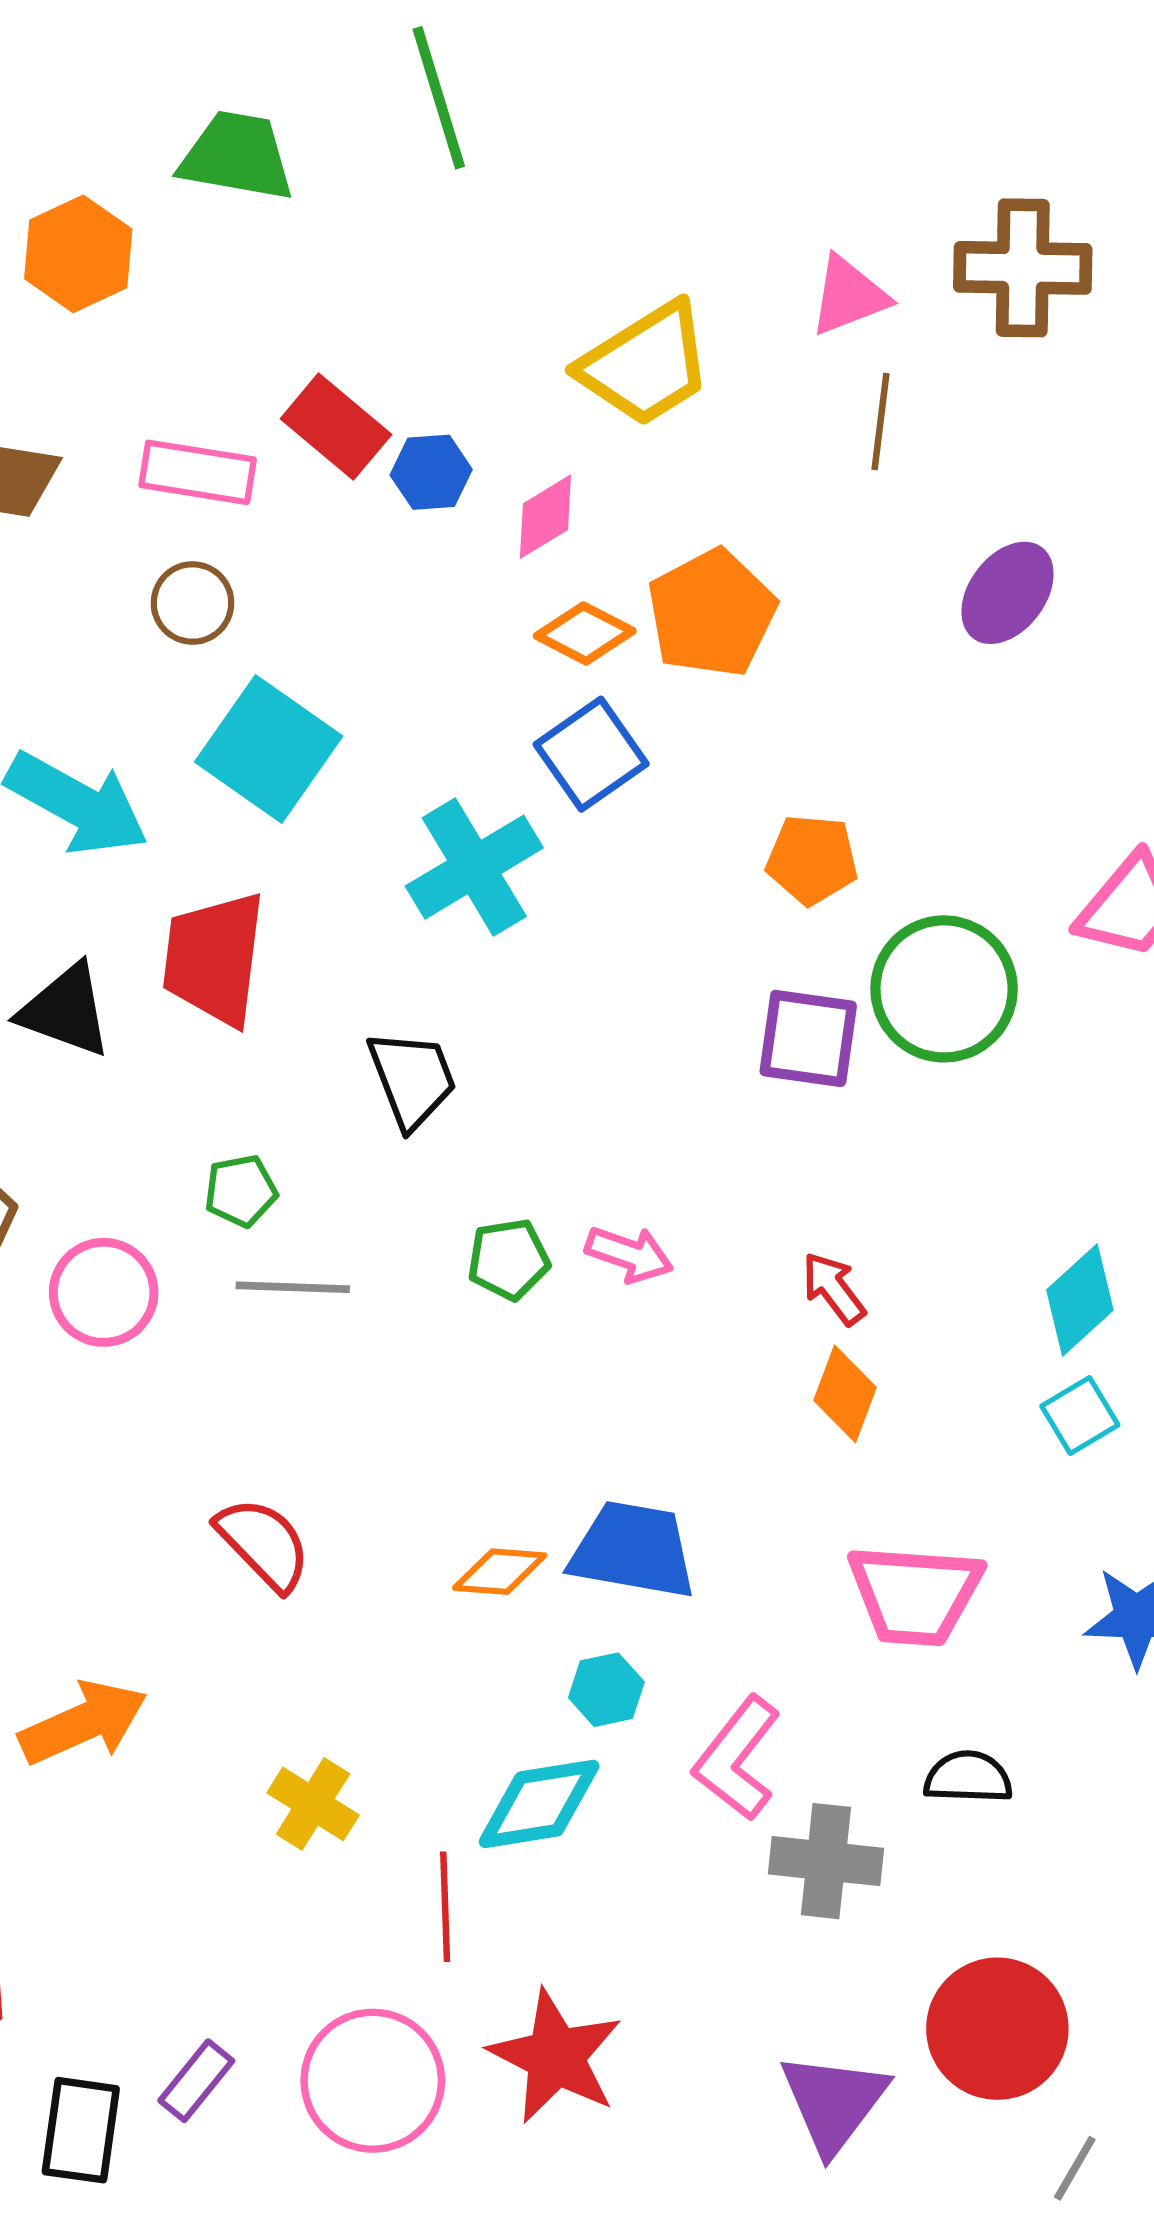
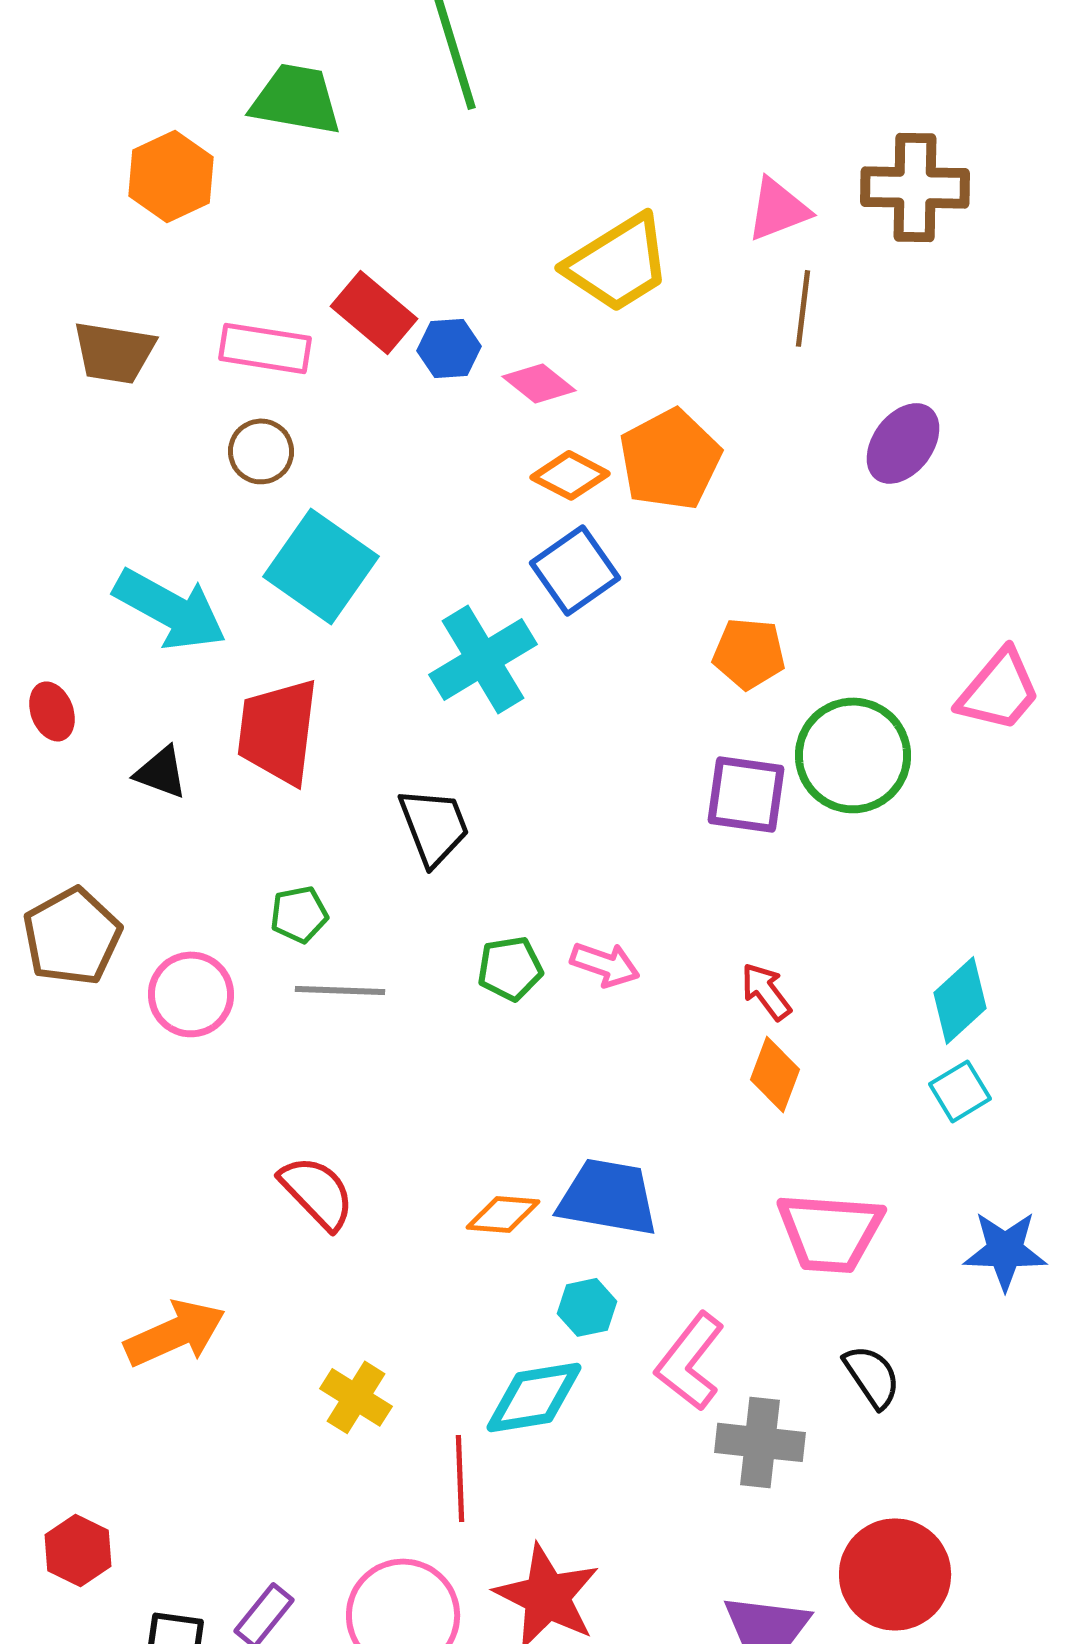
pink diamond: (545, 517) -> (539, 383), turned 70
black triangle: (66, 1011) -> (161, 772), size x0.7
black semicircle: (968, 1777) -> (872, 1376), turned 54

